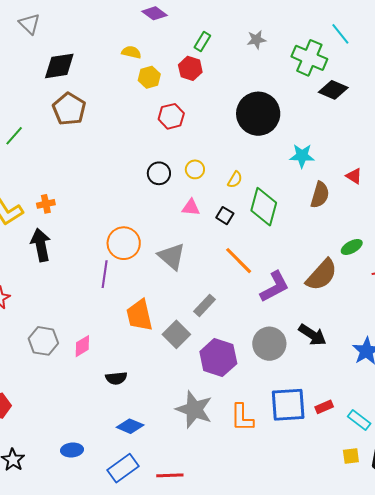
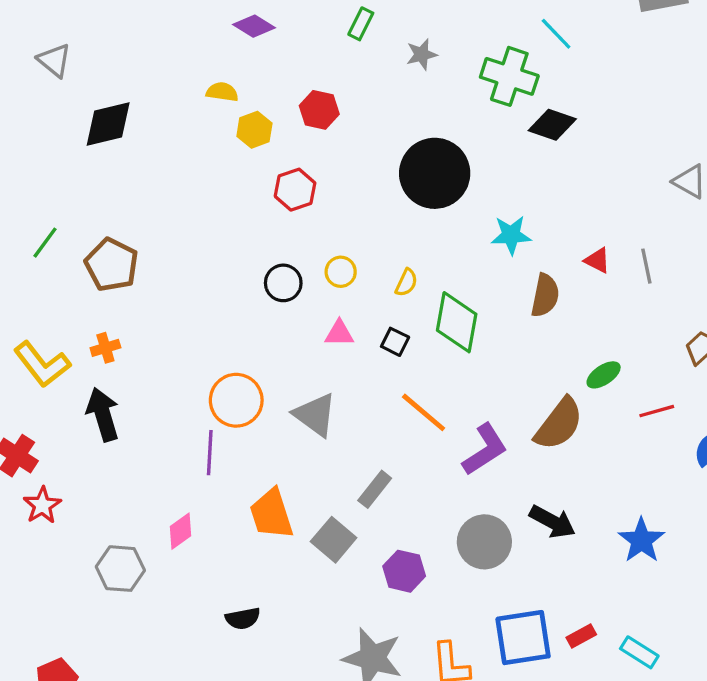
green rectangle: (202, 41) -> (361, 24), moved
brown pentagon: (69, 109) -> (112, 265), moved
pink diamond: (82, 346) -> (181, 531), moved
purple hexagon: (218, 358) -> (404, 571), size x0.7

